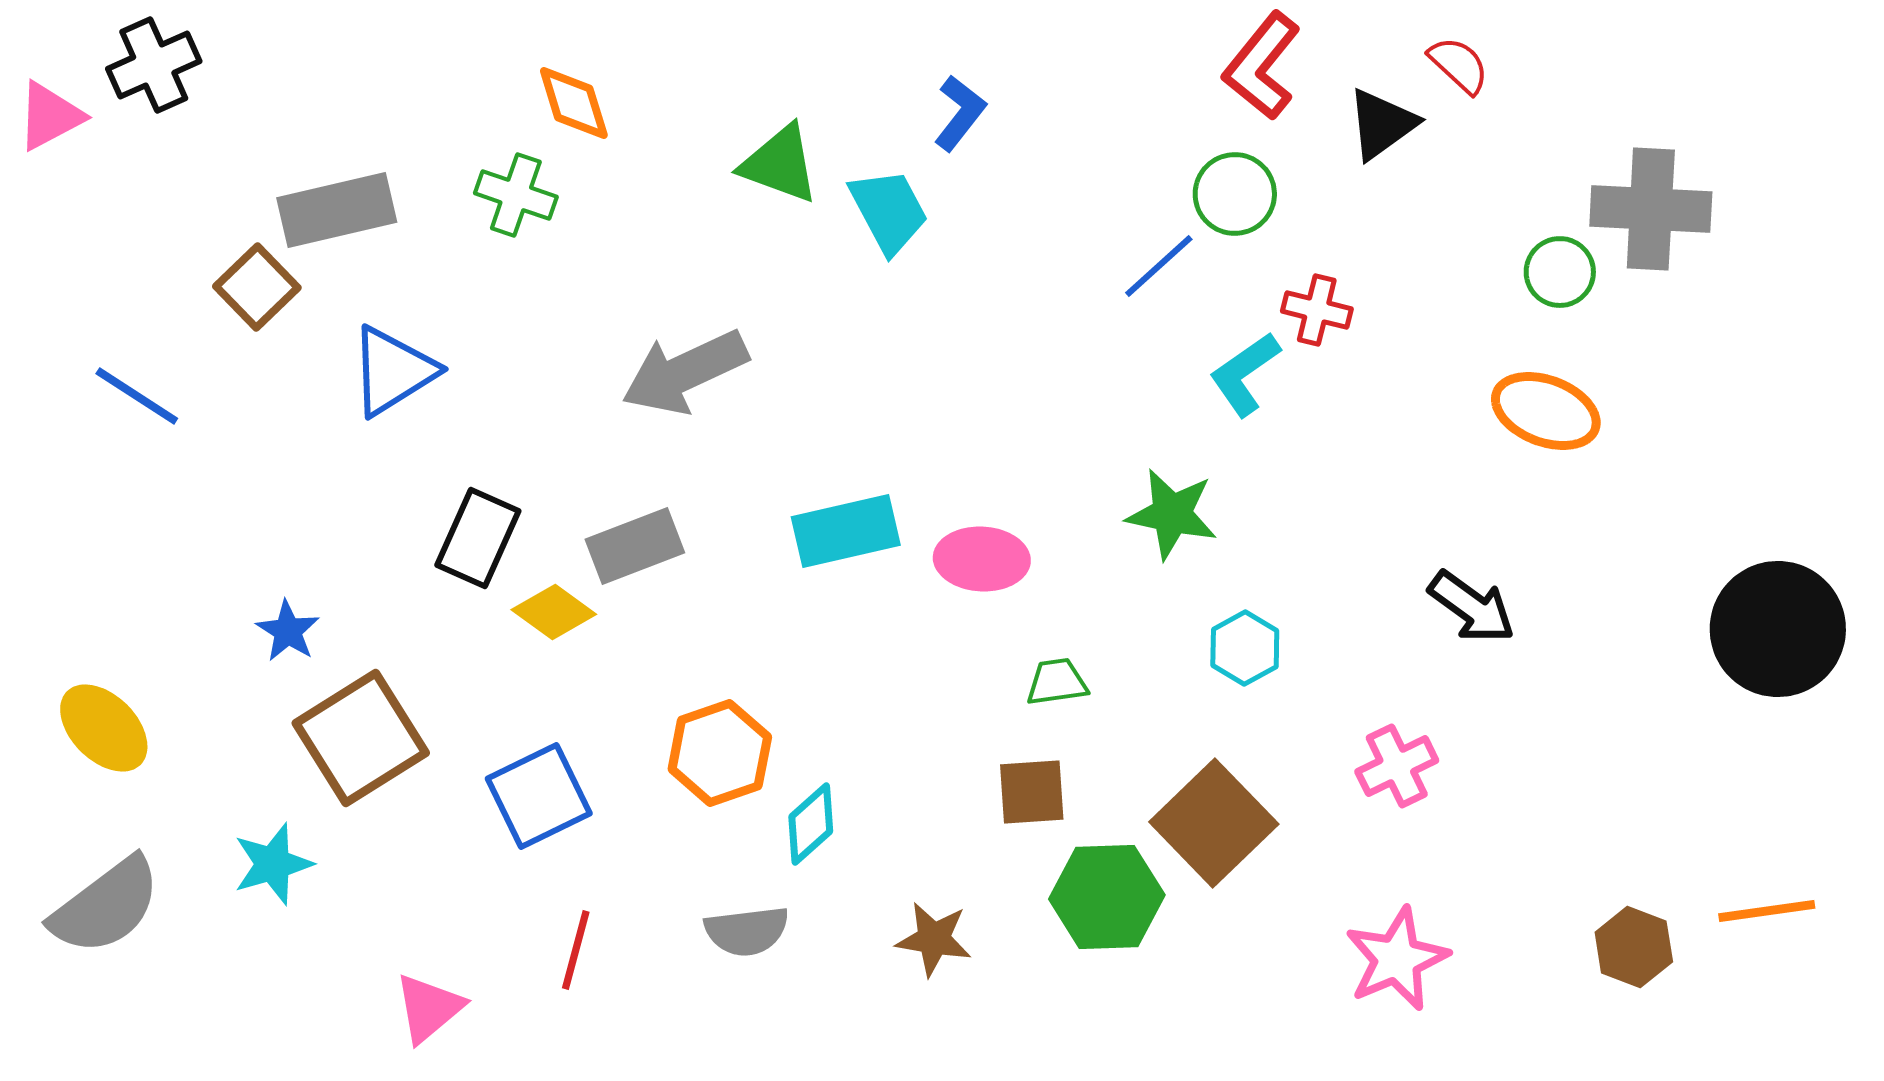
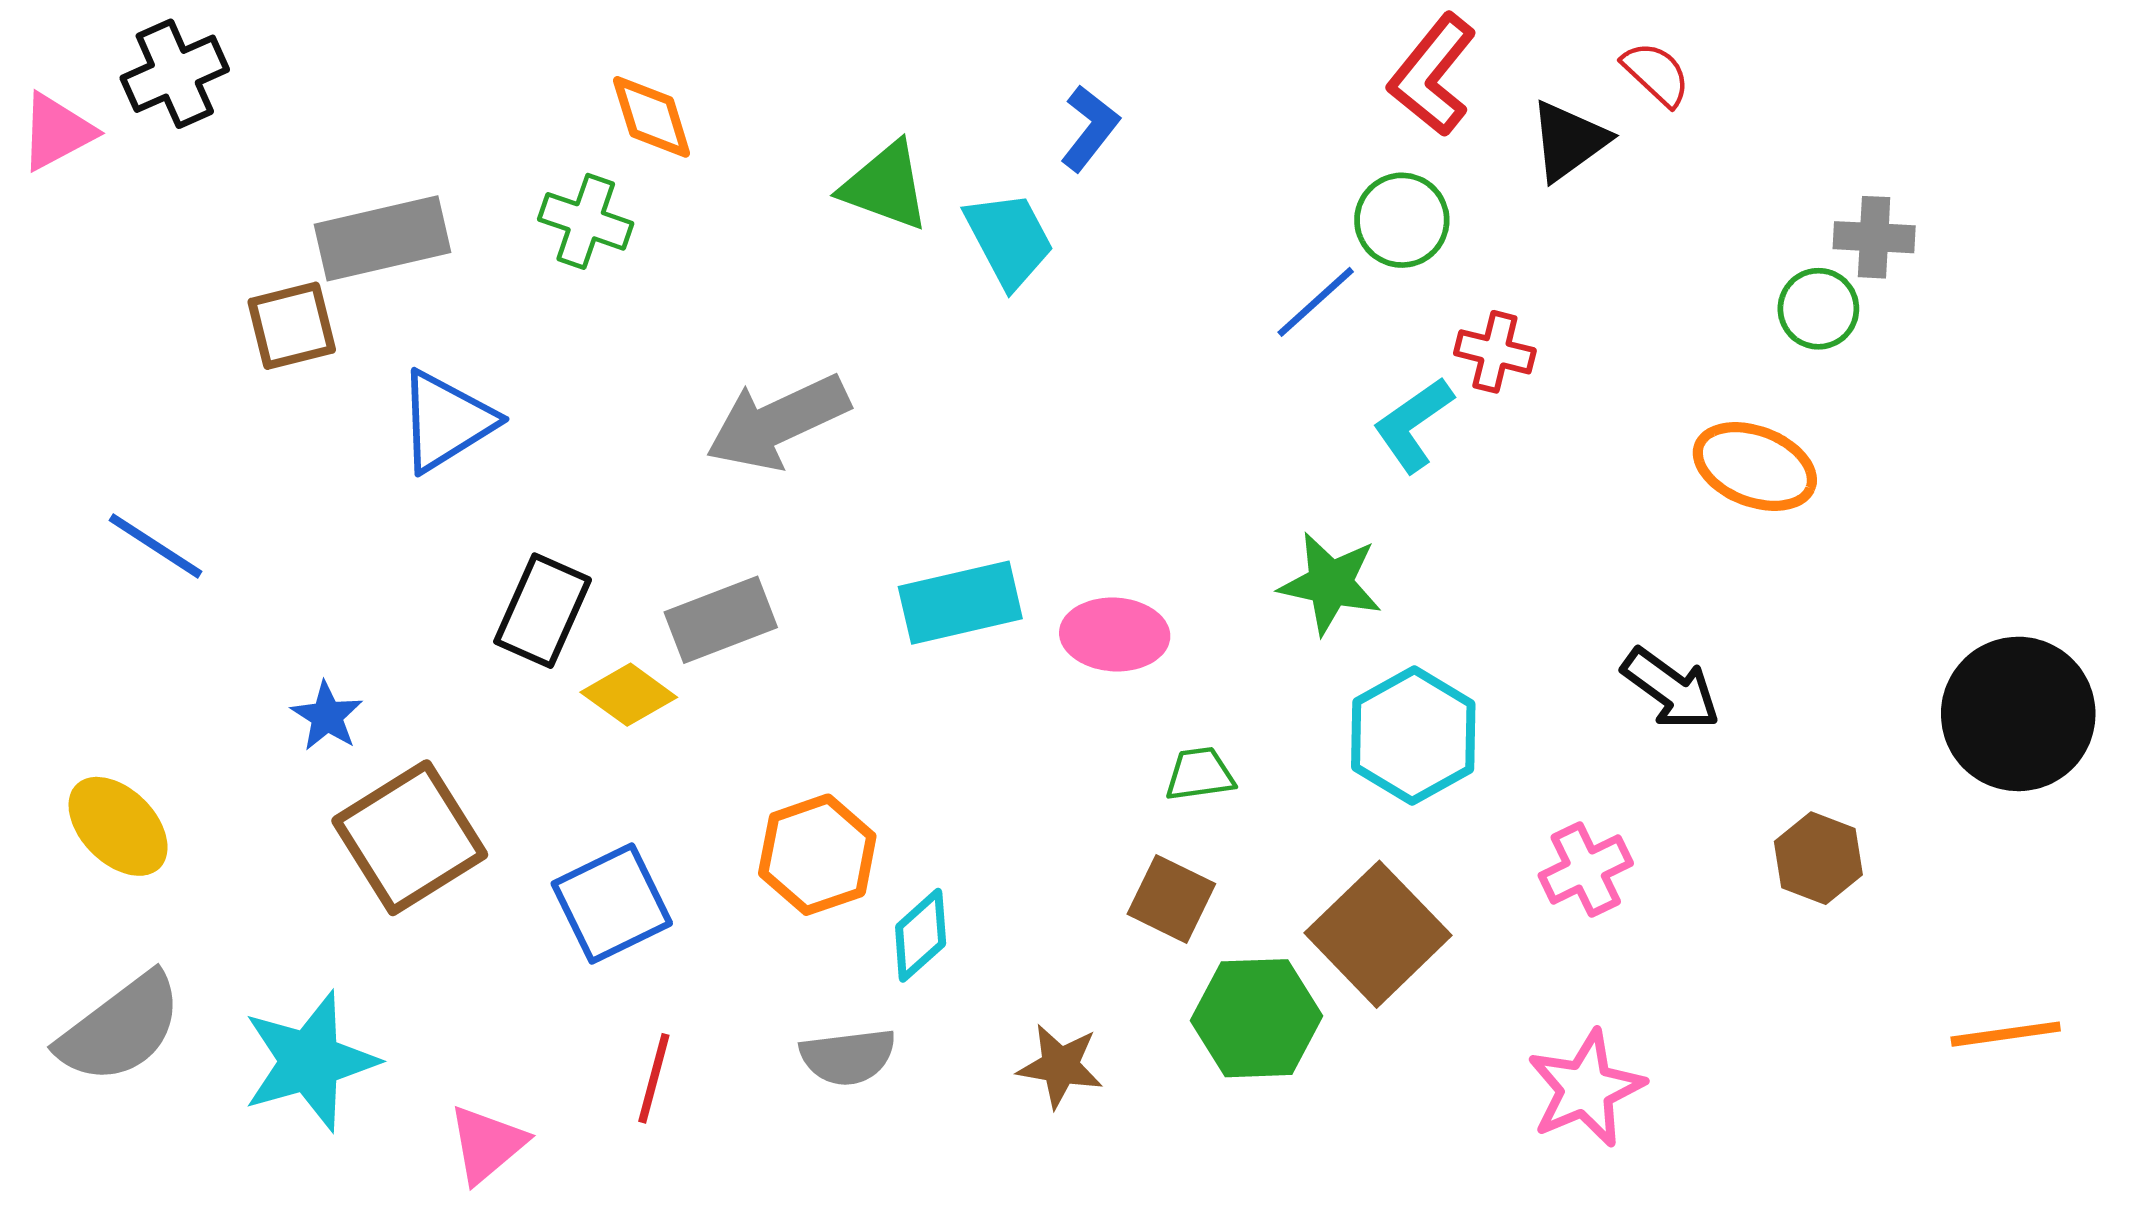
gray cross: (1651, 209) -> (1874, 237), size x0.6
green circle: (1560, 272) -> (1818, 309), moved
brown square: (257, 287) -> (292, 326), turned 30
blue line: (137, 396) -> (156, 546), moved
cyan hexagon: (1245, 648) -> (1413, 736), size x1.6
brown square: (1032, 792) -> (1171, 899), turned 30
cyan star: (273, 864) -> (310, 1061), moved, size x1.5
brown hexagon: (1634, 947) -> (1818, 858), moved

